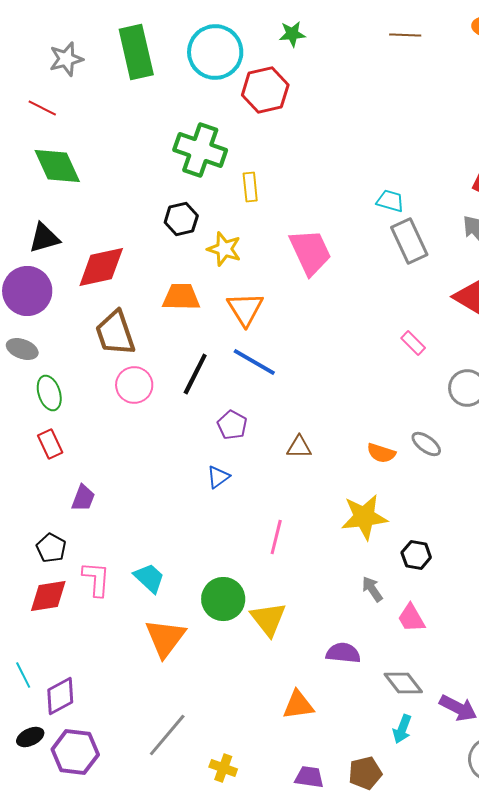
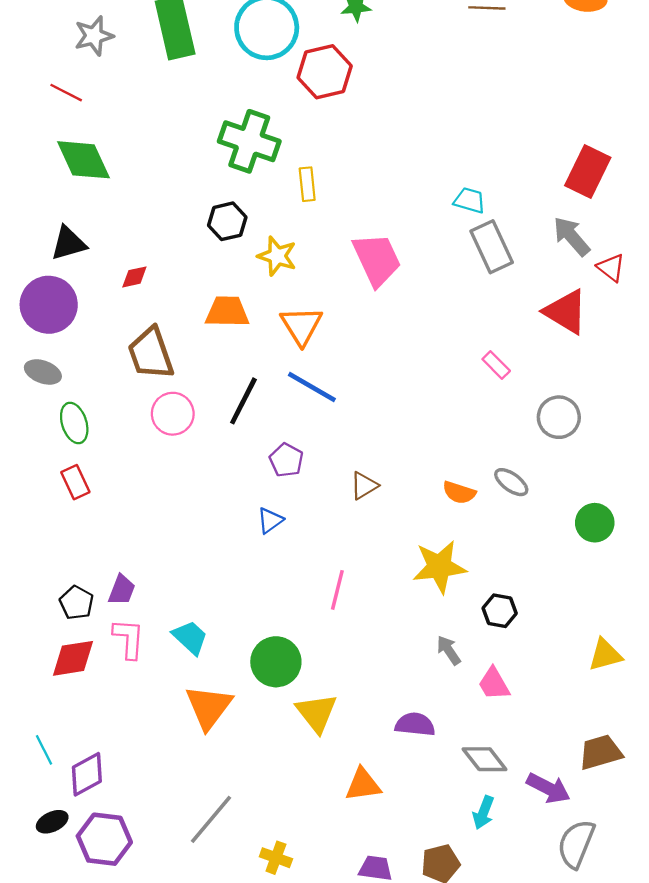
red diamond: (101, 267) -> (134, 277), size x0.5
brown triangle: (299, 447) -> (364, 486), turned -32
purple trapezoid: (83, 498) -> (122, 590), moved
yellow triangle: (268, 619) -> (316, 713), moved

